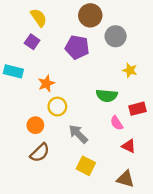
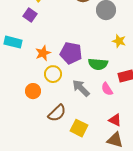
purple pentagon: (77, 47) -> (71, 53), moved
gray arrow: (78, 134) -> (81, 88), moved
red triangle: (129, 146) -> (115, 120), moved
brown semicircle: (40, 153) -> (57, 113), moved

